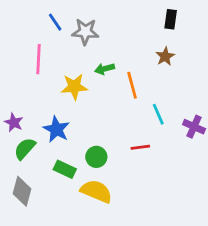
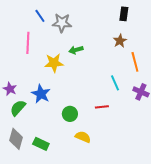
orange line: (132, 85) -> (135, 62), moved
green rectangle: (65, 169) -> (41, 144), moved
yellow semicircle: (96, 191) -> (83, 137), moved, size x0.7

